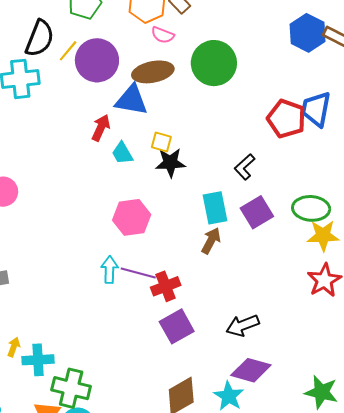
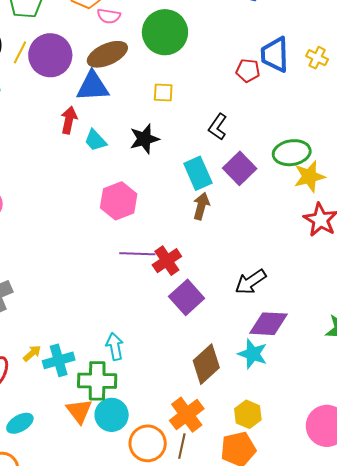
red pentagon: (286, 119) -> (248, 71), size x0.6
yellow square: (161, 142) -> (163, 92), moved
cyan arrow: (109, 270) -> (115, 346), moved
yellow arrow: (14, 347) -> (32, 353), turned 42

